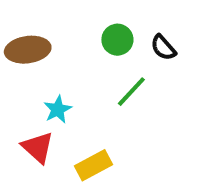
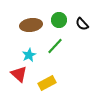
brown ellipse: (28, 50) -> (31, 25), moved
green line: (131, 92) -> (55, 46), moved

